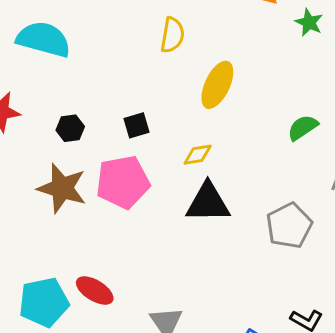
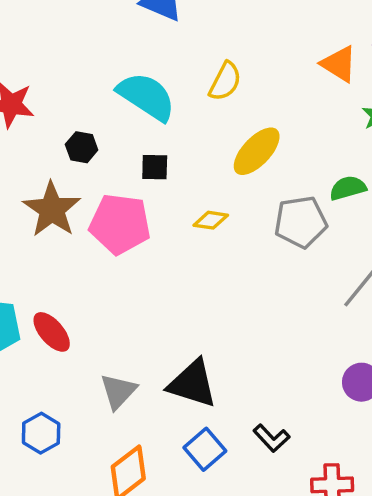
cyan semicircle: (44, 39) -> (146, 96), moved
green semicircle: (303, 128) -> (348, 188), moved
black triangle: (208, 203) -> (192, 384), moved
gray pentagon: (289, 226) -> (301, 222), moved

